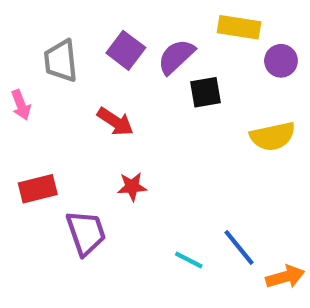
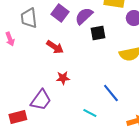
red rectangle: (38, 189) -> (18, 117), moved
purple trapezoid: (86, 233) -> (41, 100), turned 55
blue line: (239, 247) -> (111, 93), moved

